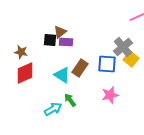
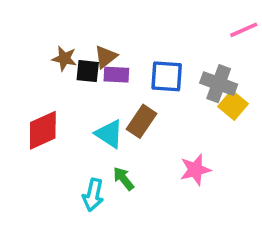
gray cross: (123, 47) -> (219, 84), turned -30
brown star: (21, 52) -> (64, 59), moved
blue square: (107, 64) -> (167, 76), moved
cyan arrow: (53, 109) -> (93, 195), turned 132

